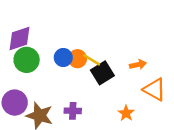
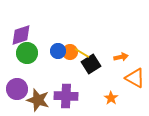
purple cross: (73, 111) -> (66, 96), size x1.6

